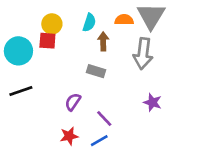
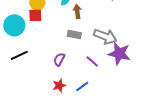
gray arrow: (143, 54) -> (105, 37), moved, turned -70
purple star: (152, 102) -> (119, 54), size x1.6
purple line: (104, 119) -> (92, 62), moved

